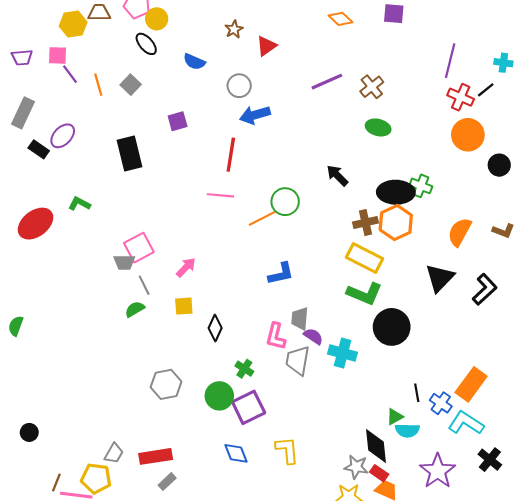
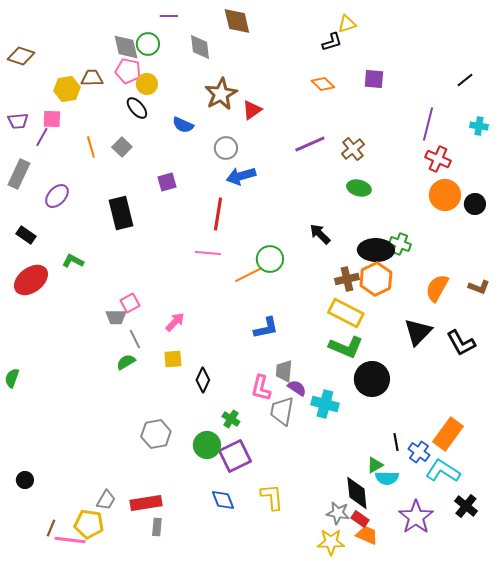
brown star: (234, 29) -> (221, 94), size x1.8
purple line: (70, 74) -> (42, 137), moved, turned 66
black line: (486, 90) -> (465, 80), moved
black rectangle: (39, 149) -> (26, 235), moved
black circle: (499, 165) -> (475, 204), moved
pink square: (139, 248) -> (130, 303), size x0.7
black L-shape: (485, 289) -> (461, 343), turned 104
gray rectangle: (167, 482) -> (157, 527), turned -42

